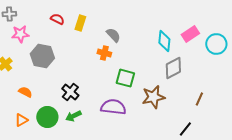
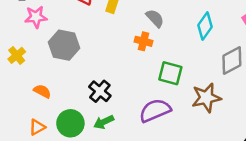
cyan diamond: (164, 41) -> (205, 26), moved, turned 30
purple semicircle: (113, 107) -> (155, 110), turned -30

